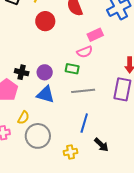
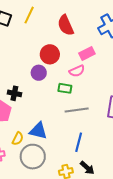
red circle: (45, 21) -> (50, 54), moved
purple circle: (45, 72) -> (39, 73), moved
blue triangle: (46, 94) -> (38, 131), moved
black arrow: (101, 145) -> (87, 168), moved

